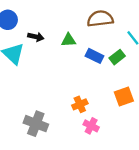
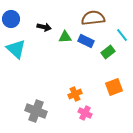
black arrow: (36, 37) -> (44, 27), moved
blue rectangle: (94, 56) -> (86, 41), moved

